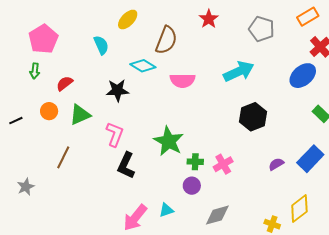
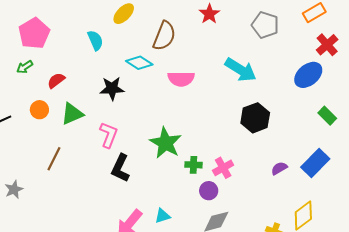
green arrow: (35, 71) -> (25, 67), turned 49
cyan arrow: (239, 71) -> (241, 70), turned 56
purple circle: (192, 186) -> (209, 191), moved

